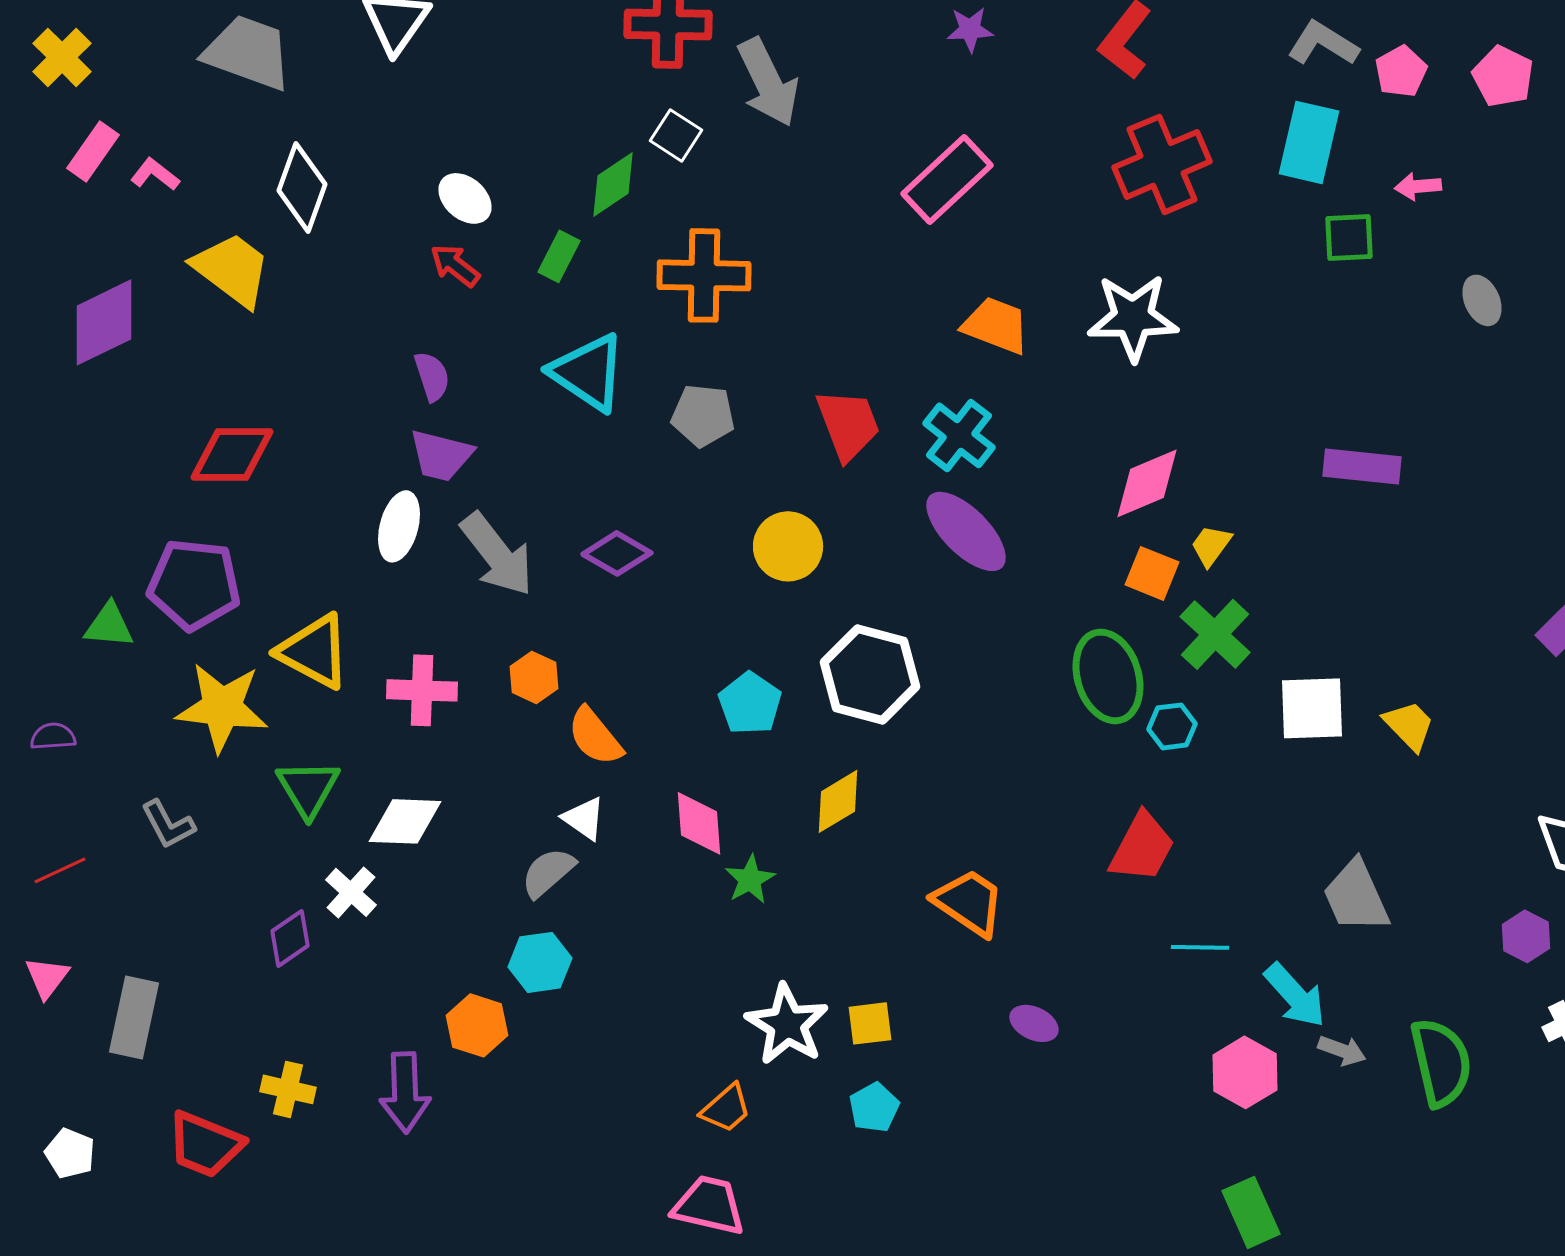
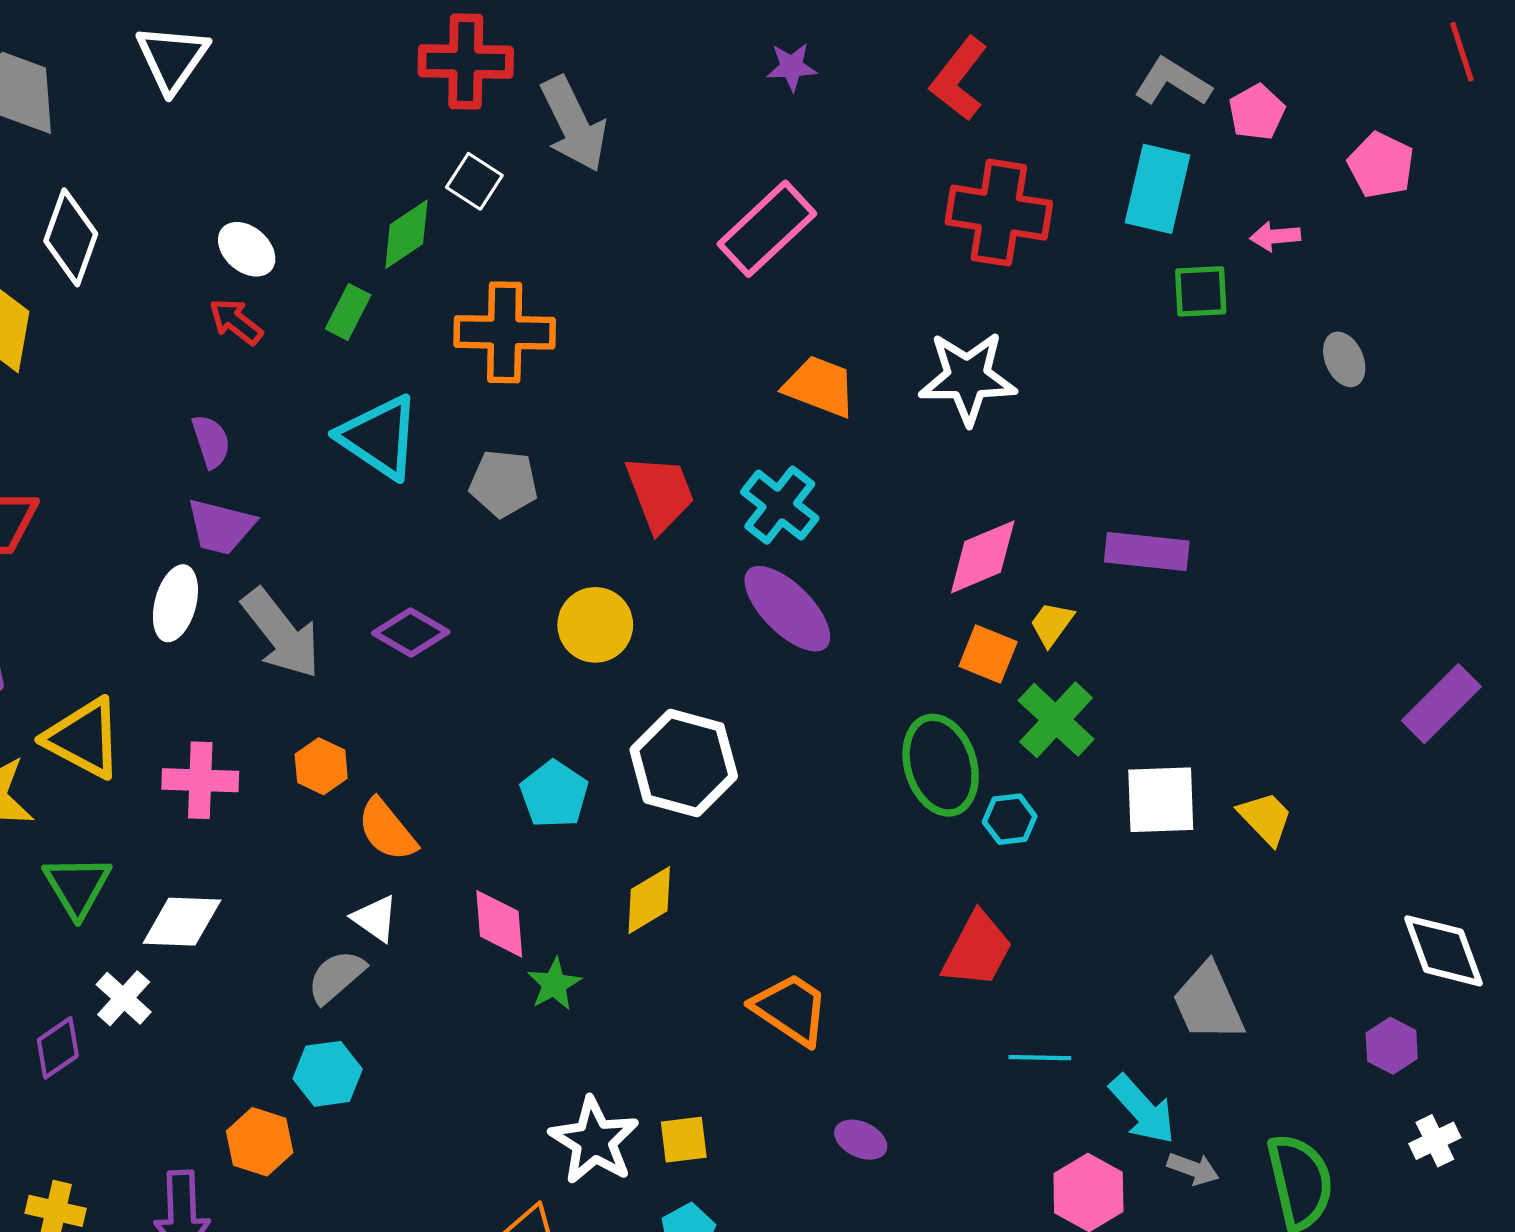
pink pentagon: (1503, 76) -> (1381, 165), moved
red cross: (1162, 164) -> (999, 213), turned 32
purple rectangle: (1362, 466) -> (1147, 551), moved

